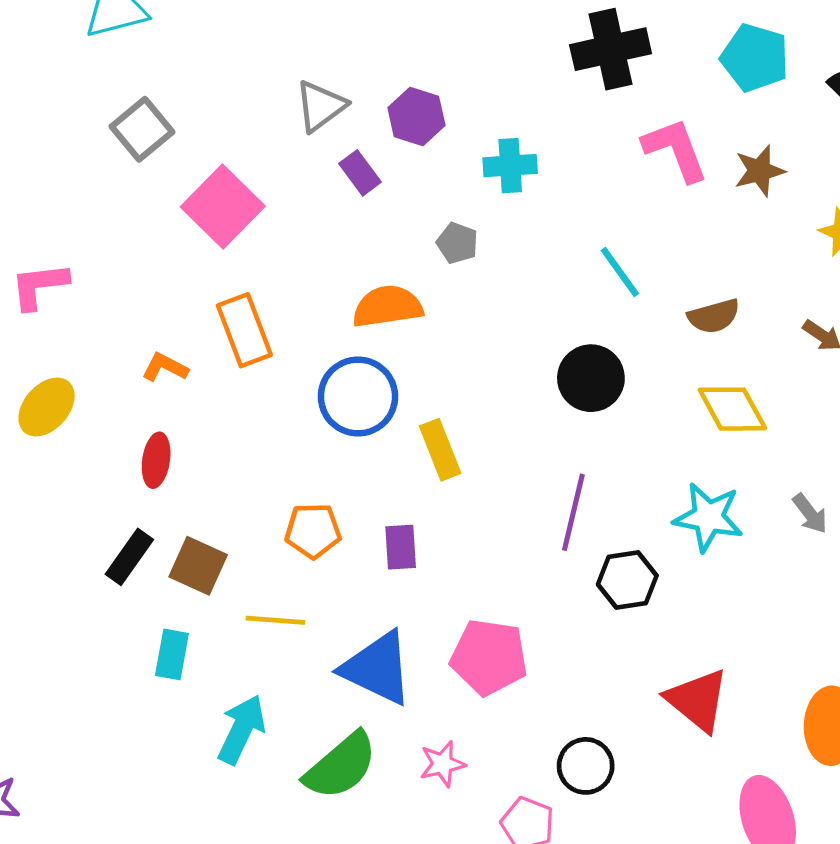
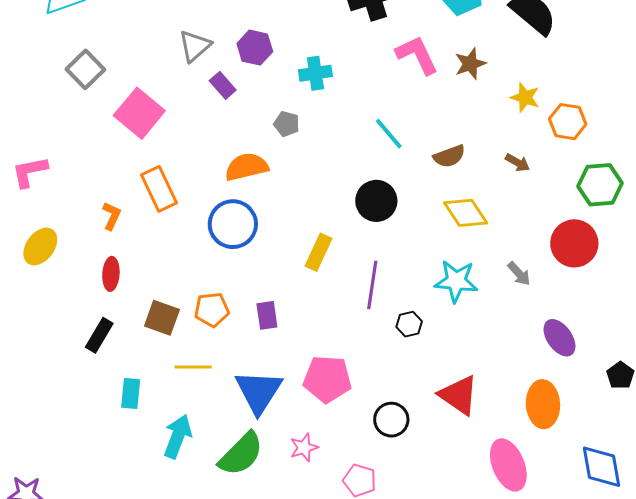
orange L-shape: (165, 367) -> (112, 216), turned 92
yellow rectangle: (440, 450) -> (318, 252), moved, turned 51
brown square: (198, 566) -> (162, 318), moved
black hexagon: (627, 580) -> (409, 324), size x0.7
blue triangle: (377, 668) -> (259, 392), turned 42
black circle: (586, 766) -> (391, 420), moved

